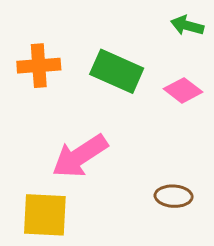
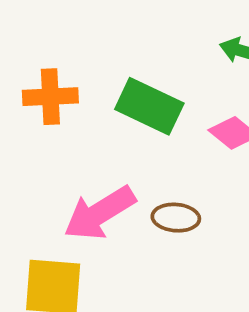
brown ellipse: (174, 196) -> (176, 218), moved

